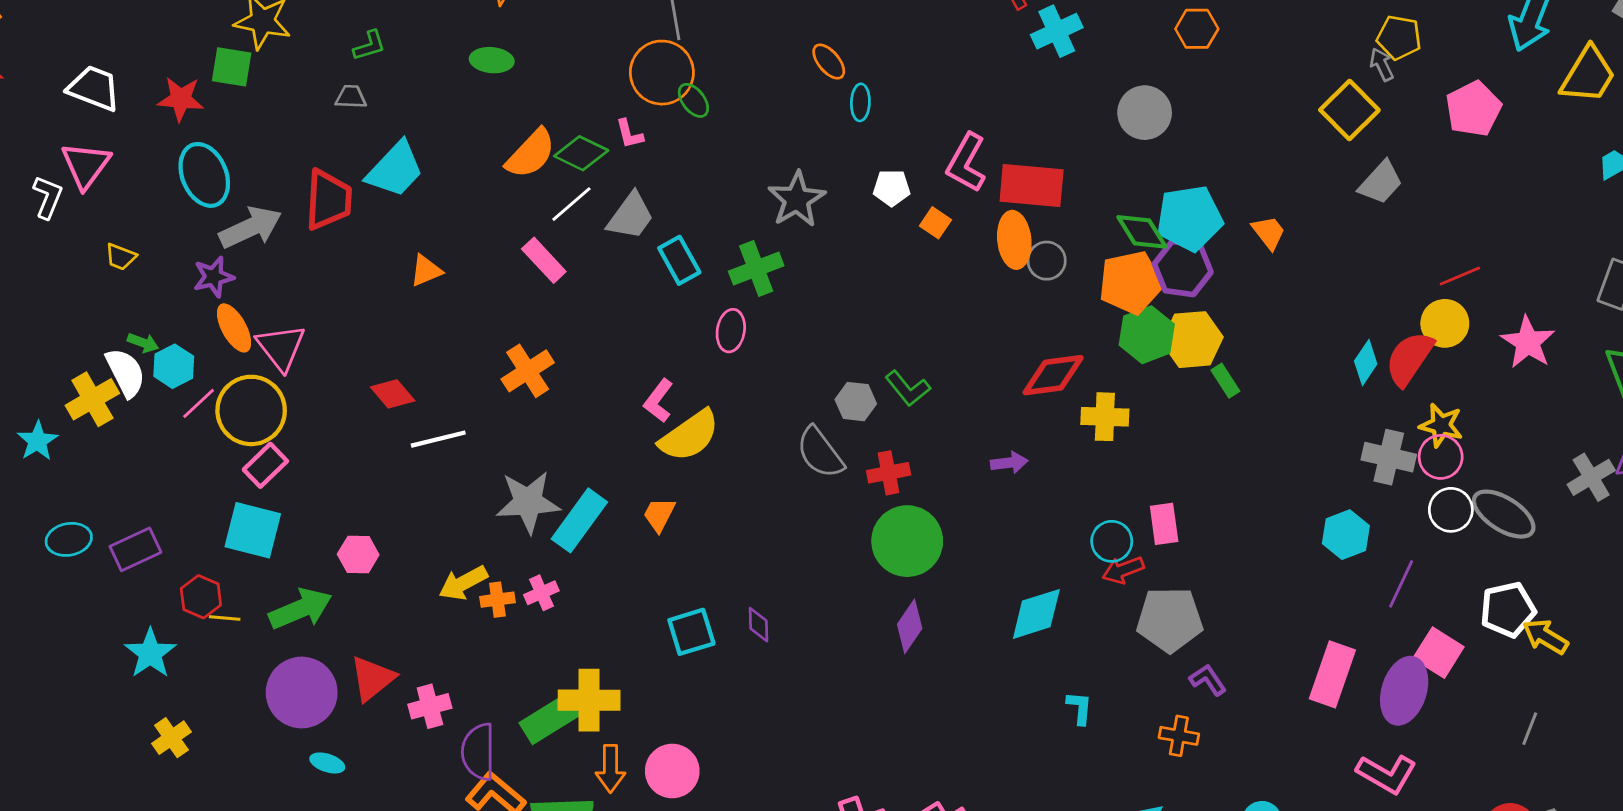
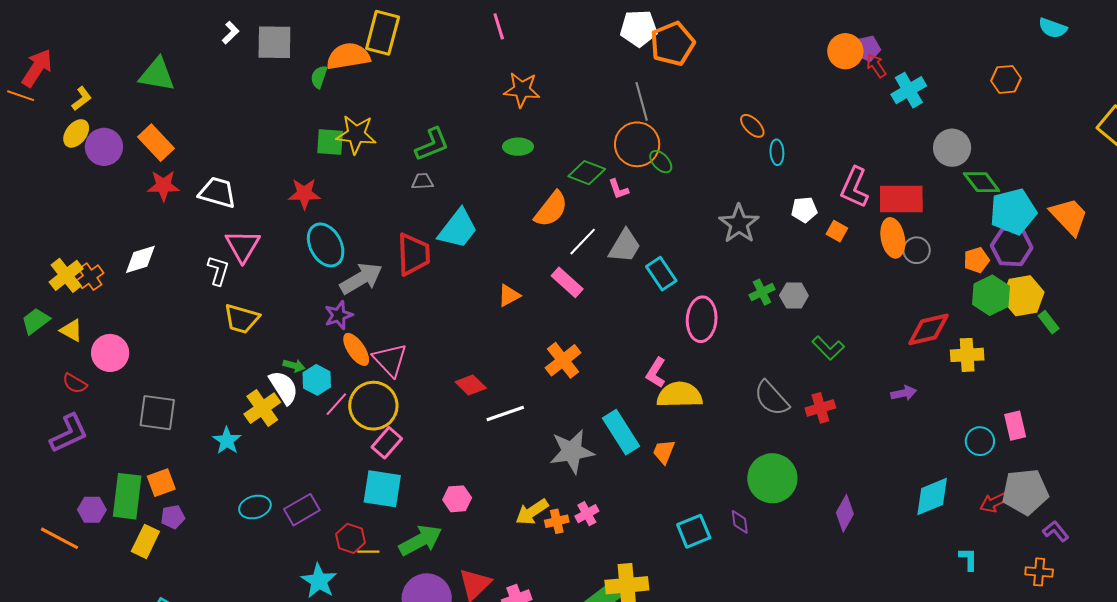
green L-shape: (369, 46) -> (432, 144), size x1.5
green square: (232, 67) -> (330, 142), moved
white trapezoid: (94, 88) -> (217, 192), moved
gray circle: (1145, 113) -> (952, 148), moved
green diamond: (581, 153) -> (587, 173), moved
green diamond: (1142, 232) -> (982, 182), moved
orange trapezoid: (1269, 232) -> (1069, 216), size x1.6
yellow trapezoid: (121, 257) -> (242, 319), moved, size x1.6
green cross: (756, 268) -> (762, 292), moved, size x0.7
orange triangle: (426, 271) -> (509, 296), moved
orange pentagon: (1131, 283) -> (976, 260), size x0.6
pink ellipse: (731, 331) -> (702, 319), size x1.5
gray hexagon: (856, 402) -> (794, 296), moved
yellow semicircle: (689, 436) -> (680, 395), turned -141
cyan rectangle: (579, 520) -> (621, 432), moved, turned -63
green circle: (907, 541) -> (772, 478), moved
red arrow: (1123, 570) -> (994, 502), moved

